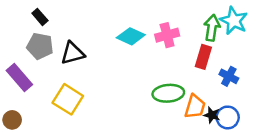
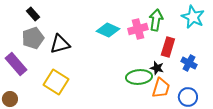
green arrow: (212, 28) -> (156, 20), moved
gray pentagon: (40, 46) -> (33, 38), turned -30
black star: (212, 115) -> (157, 68), moved

